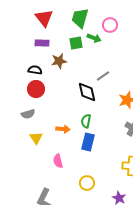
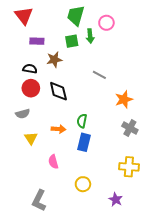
red triangle: (44, 18) -> (24, 16), moved
green arrow: (94, 38) -> (90, 36), turned 64
gray line: (103, 76) -> (99, 75), turned 64
black diamond: (87, 92) -> (58, 91), moved

